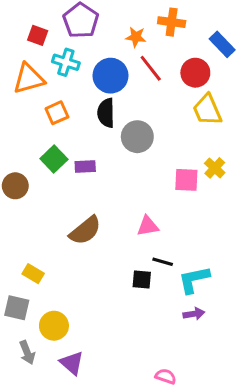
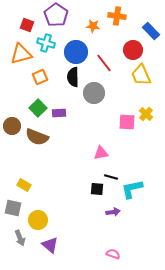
red line: (151, 68) -> (104, 63), moved
brown semicircle: (85, 230) -> (37, 137), moved, turned 60
purple arrow: (194, 314) -> (113, 212), moved

